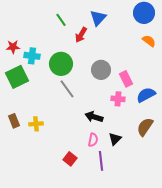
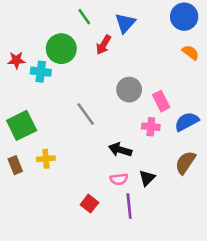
green line: (61, 20) -> (84, 17), moved
green circle: (61, 64) -> (61, 49), moved
green square: (17, 77) -> (22, 125), moved
brown rectangle: (14, 121) -> (15, 165), moved
pink semicircle: (93, 140) -> (119, 179), turned 72

